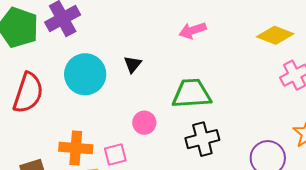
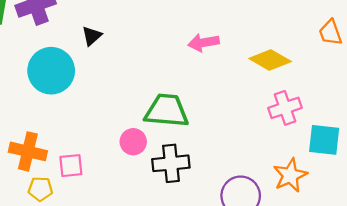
pink arrow: (193, 30) -> (204, 43), moved
black triangle: (133, 64) -> (92, 36), moved
pink circle: (144, 123) -> (133, 142), moved

